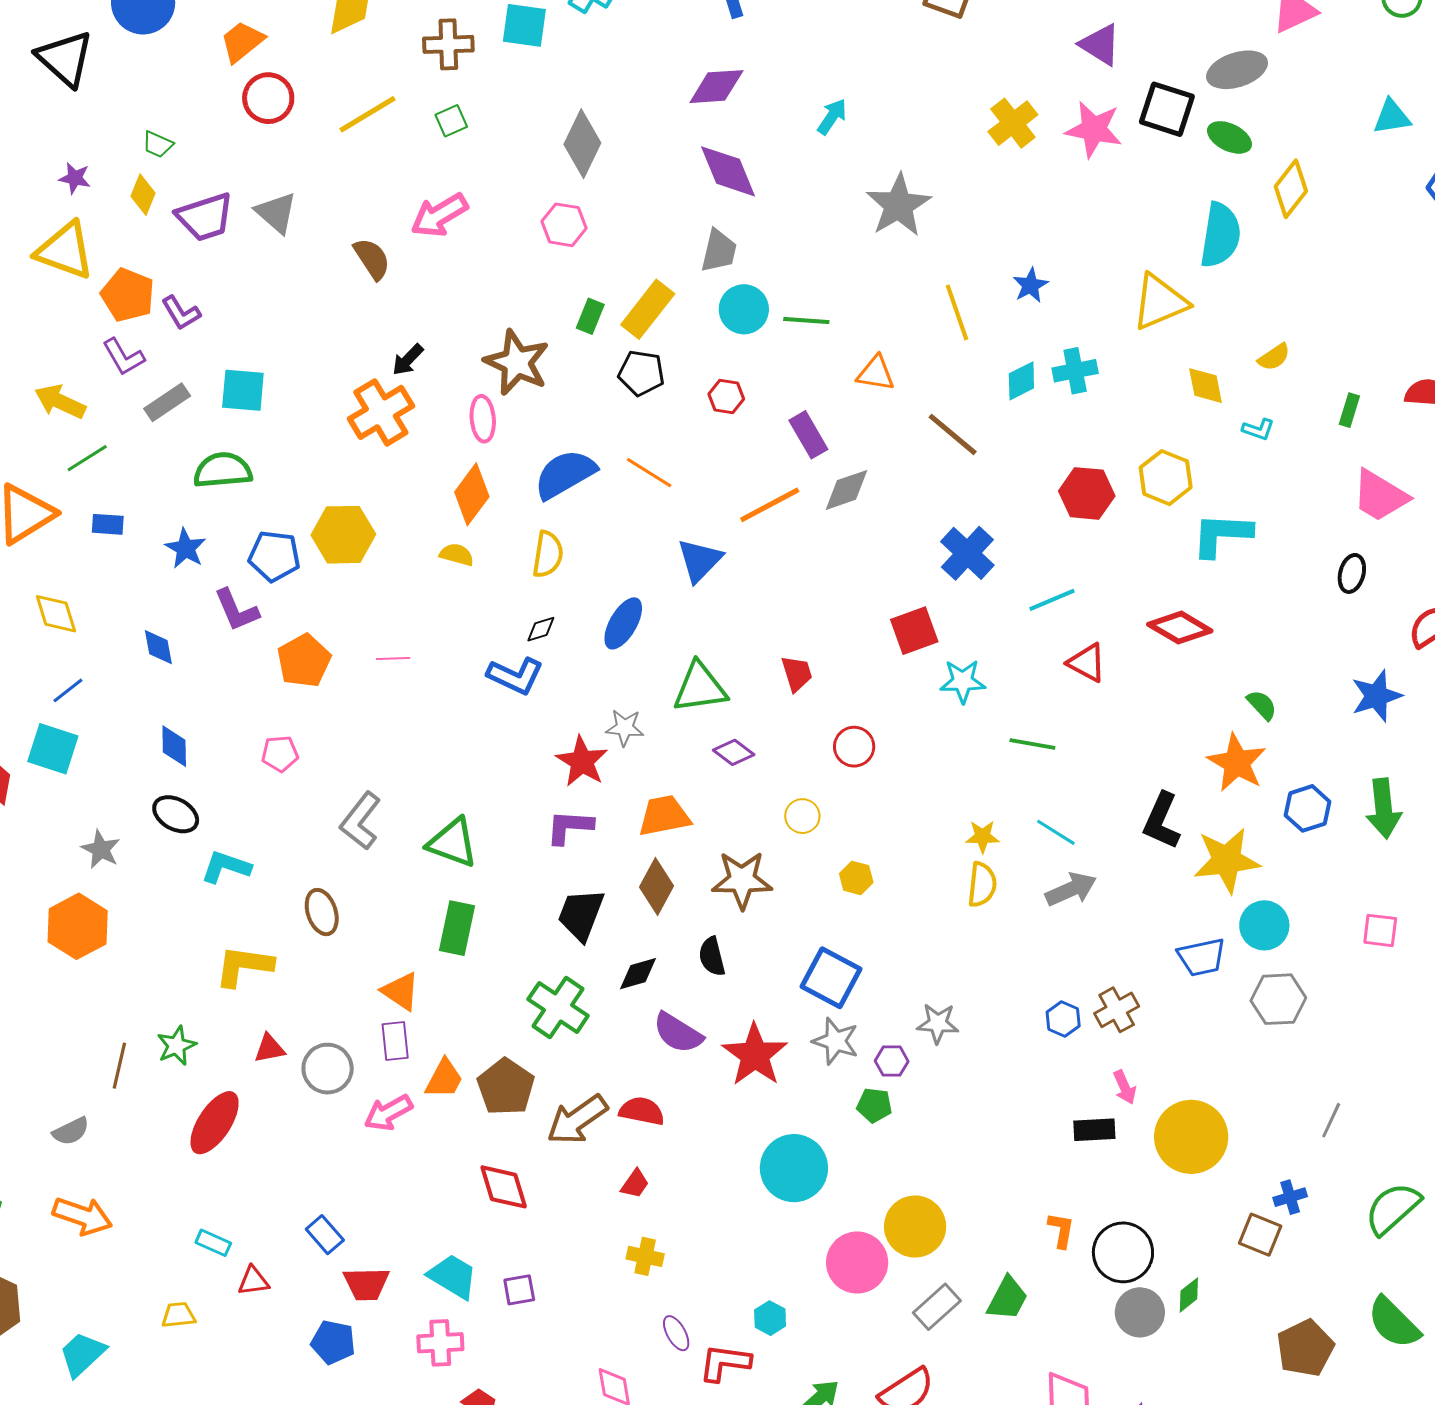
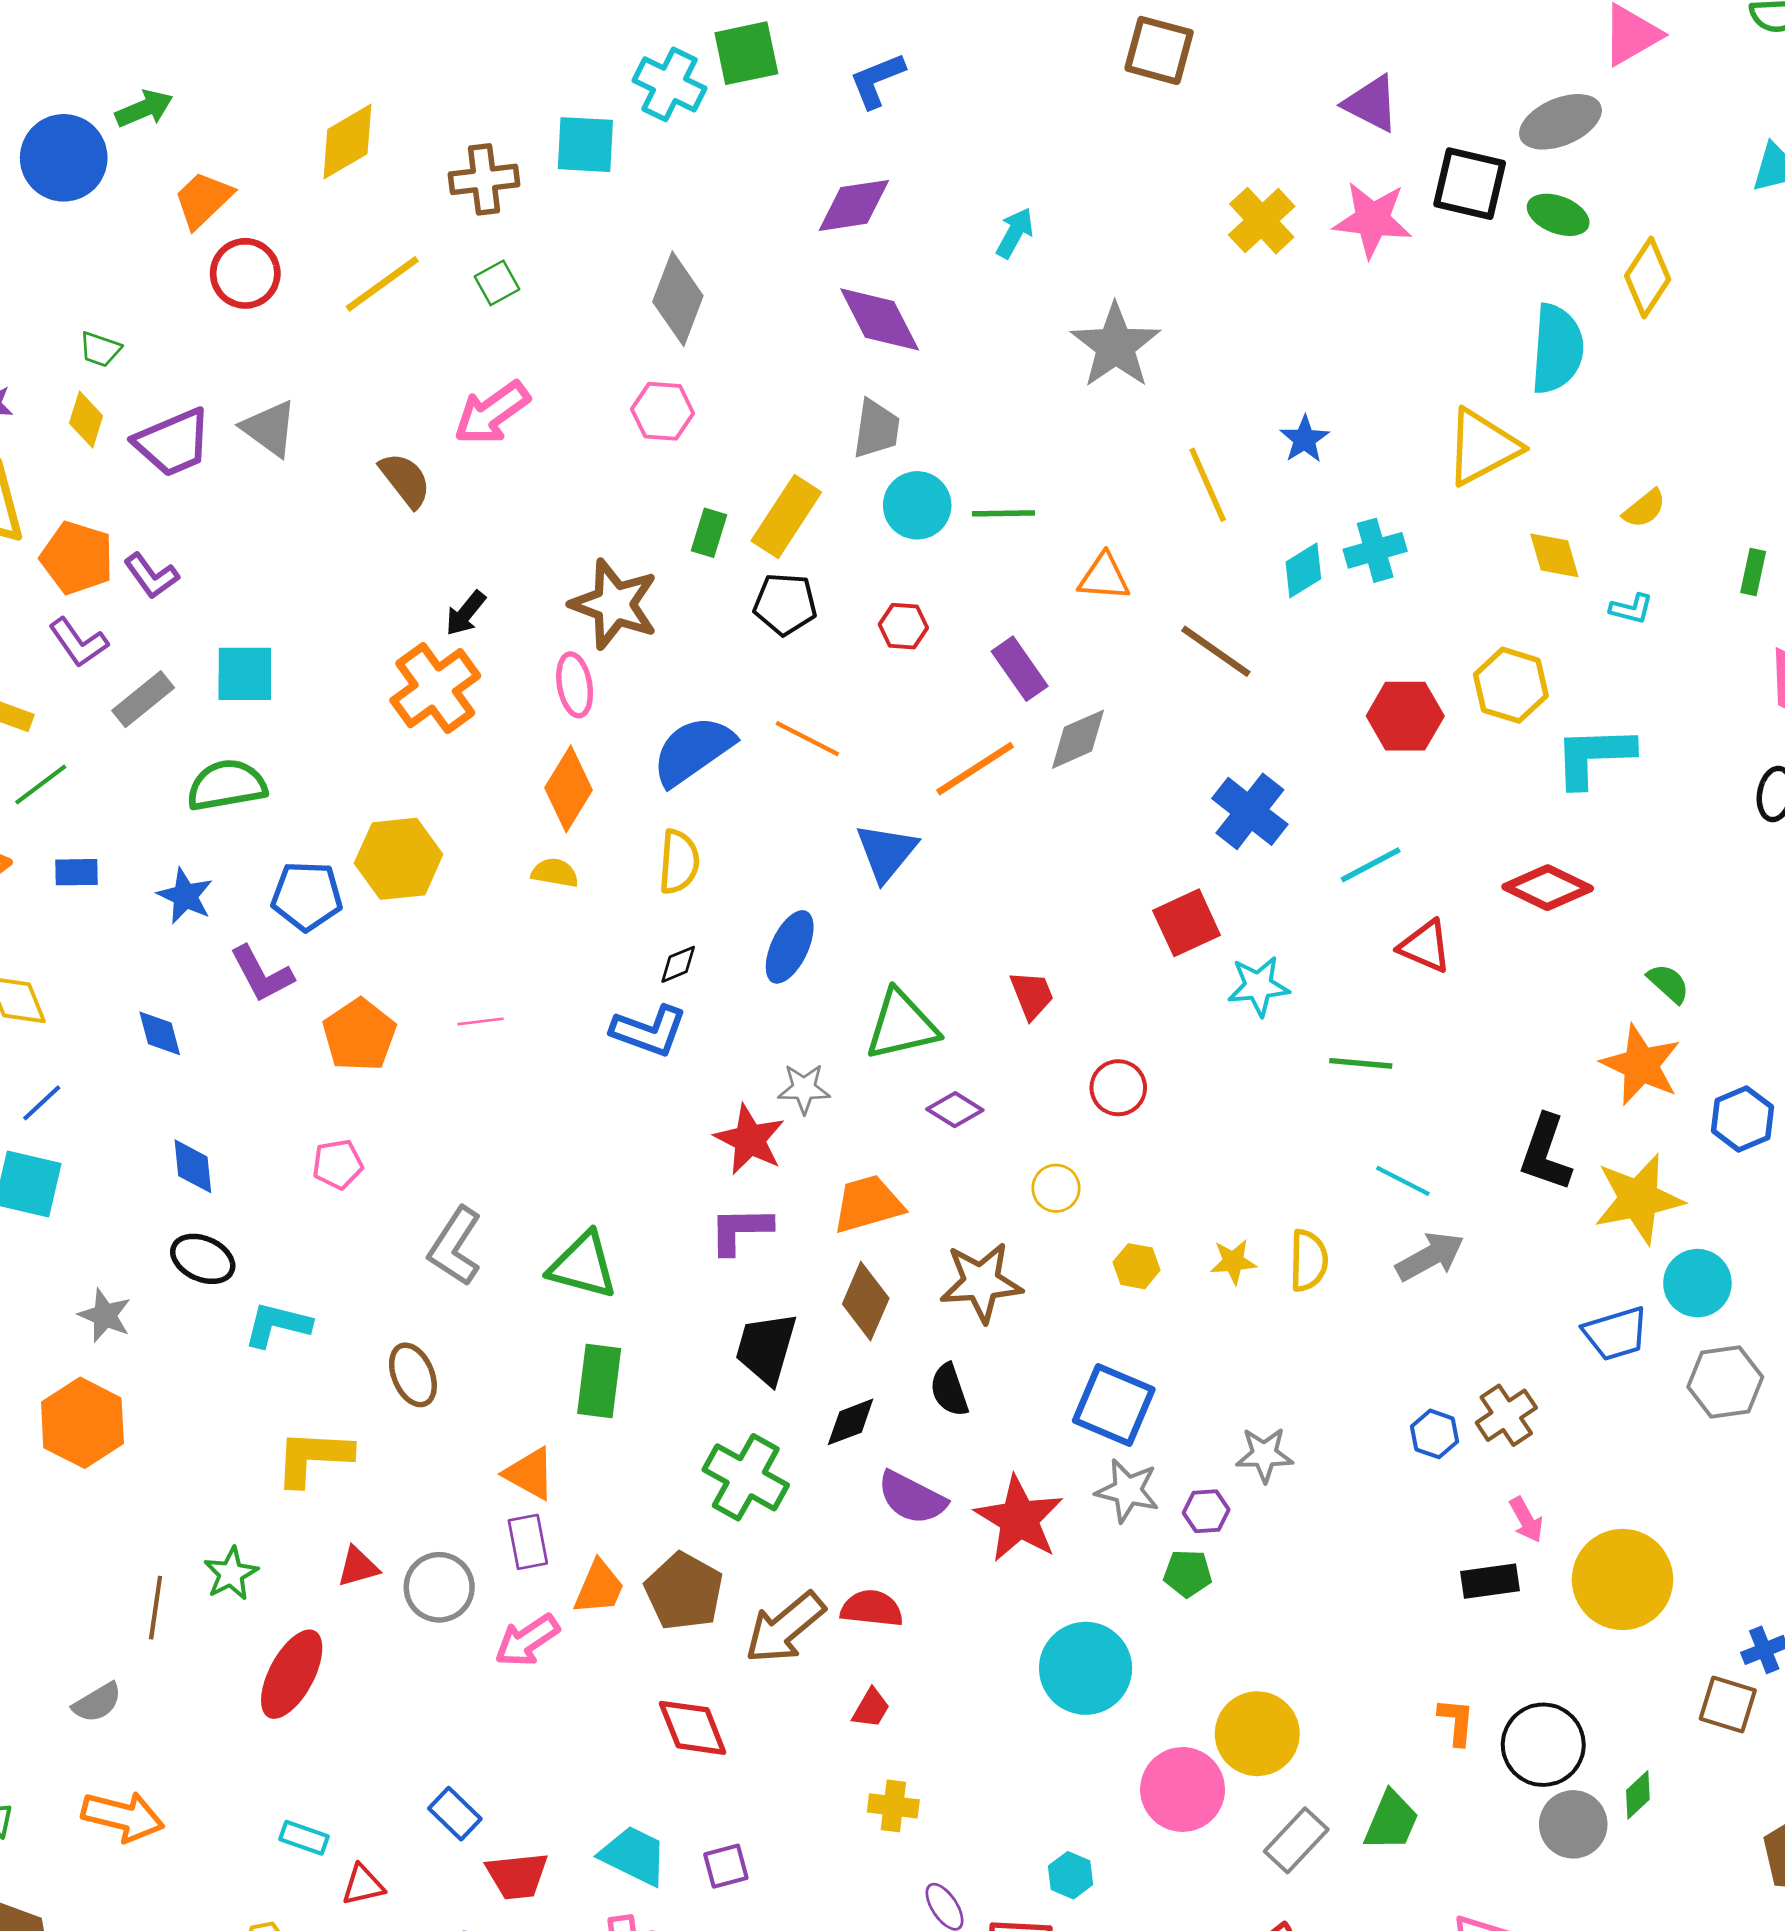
yellow star: (983, 837) -> (1233, 1262), moved

